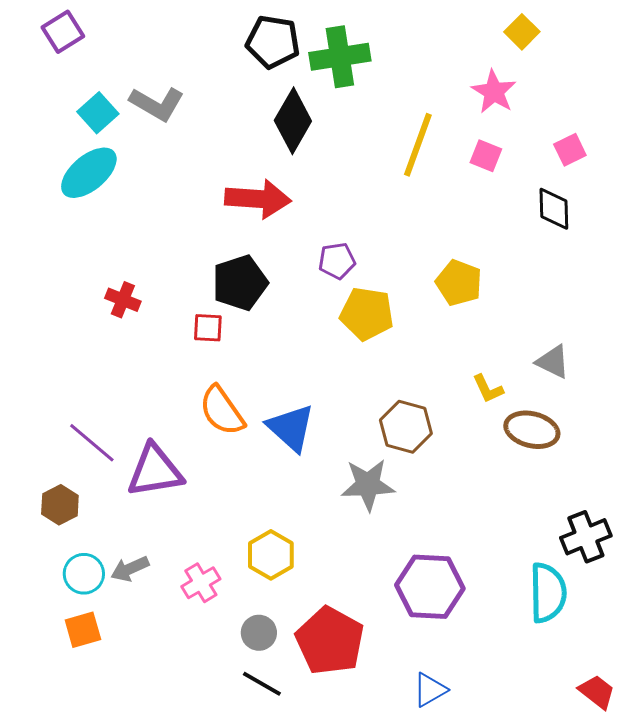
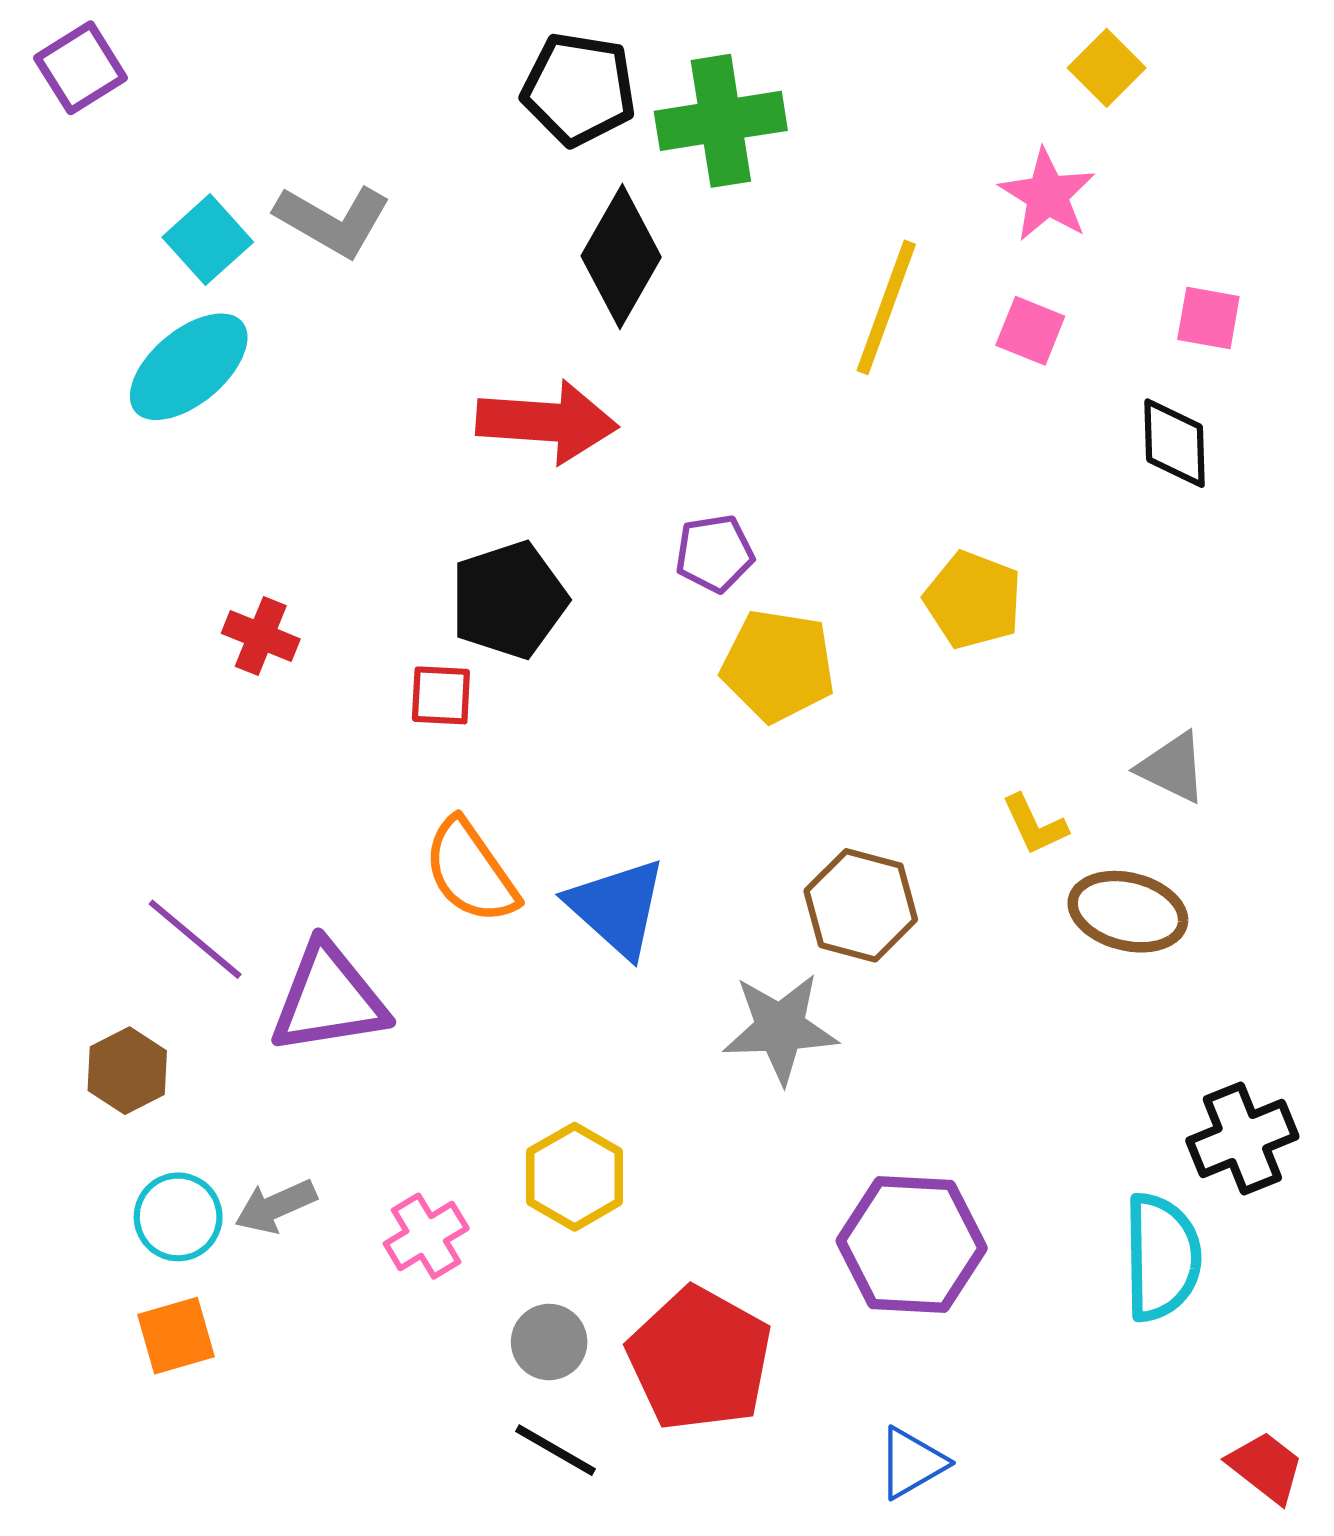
purple square: (63, 32) -> (81, 68), moved
pink square: (570, 150) -> (1208, 318), turned 36

